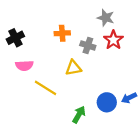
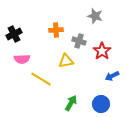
red star: (113, 40) -> (102, 51), moved
blue arrow: (129, 98) -> (112, 76), moved
blue circle: (107, 102) -> (101, 104), moved

